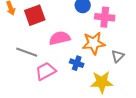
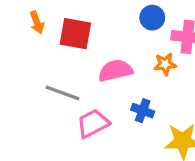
red square: (35, 15) -> (75, 34), turned 30
orange star: (94, 43) -> (165, 64), moved, size x0.6

